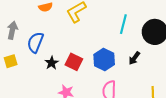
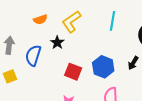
cyan line: (123, 24) -> (112, 21), moved
black star: (52, 63) -> (57, 43), moved

